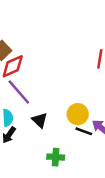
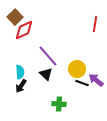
purple line: (19, 92) -> (48, 56), moved

